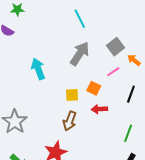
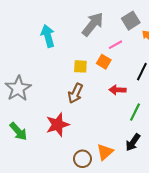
pink line: (113, 72) -> (115, 45), moved
red arrow: (99, 109) -> (118, 90), moved

